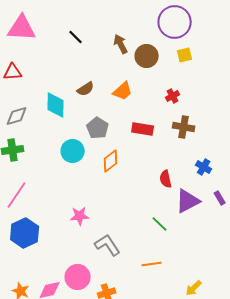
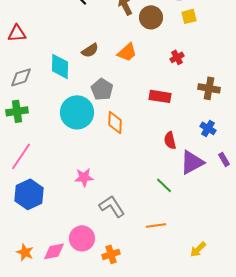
brown cross: (184, 127) -> (209, 88), moved
red rectangle: (143, 129) -> (160, 96), moved
cyan circle: (73, 151) -> (77, 112), size x1.4
orange diamond: (111, 161) -> (115, 122), turned -50

